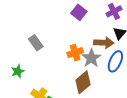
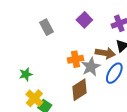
gray rectangle: (36, 43) -> (47, 27), moved
green star: (18, 71) -> (26, 74), moved

